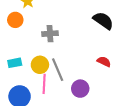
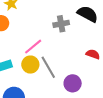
gray cross: (50, 34) -> (61, 24), moved
pink line: (44, 84) -> (33, 47), moved, turned 54

